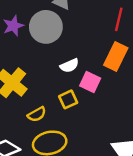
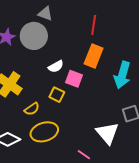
yellow square: (68, 99) -> (57, 95), turned -35

